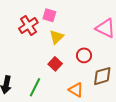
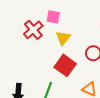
red square: (55, 64) -> (65, 65), size x1.5

